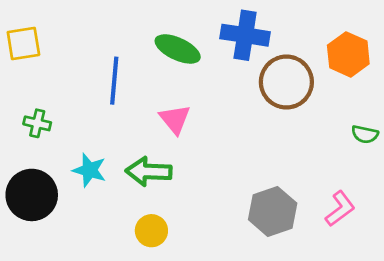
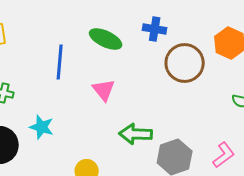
blue cross: (245, 35) -> (155, 29), size x0.7
green arrow: (149, 172) -> (136, 134), moved

